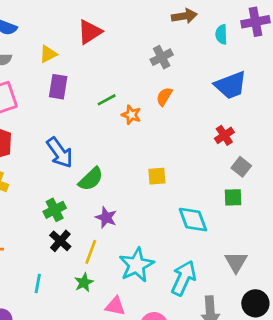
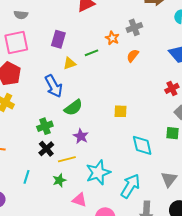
yellow triangle: (48, 54) -> (70, 63), moved
orange star: (131, 115) -> (112, 38), moved
yellow line: (91, 252) -> (67, 159), turned 48

